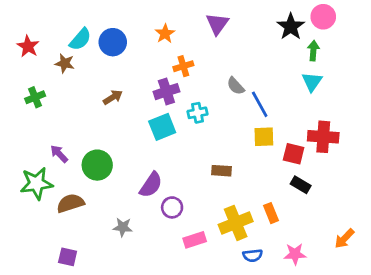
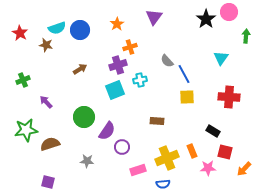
cyan semicircle: (80, 39) -> (57, 28), turned 30
green arrow: (313, 51) -> (246, 36), moved
green cross: (35, 97) -> (23, 80), moved
purple arrow: (59, 154) -> (46, 102), moved
red square: (294, 154) -> (225, 152), moved
green circle: (97, 165) -> (84, 117), moved
pink star: (295, 254) -> (208, 168), moved
blue semicircle: (253, 255) -> (163, 184), moved

